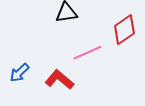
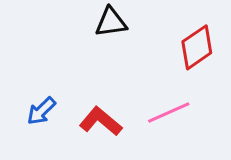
pink line: (87, 53) -> (169, 112), moved

